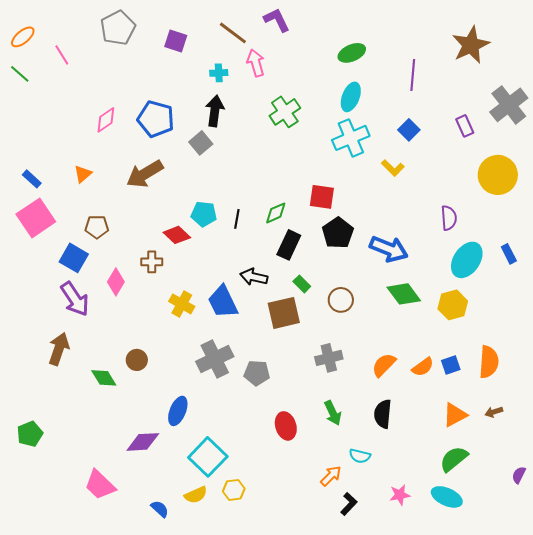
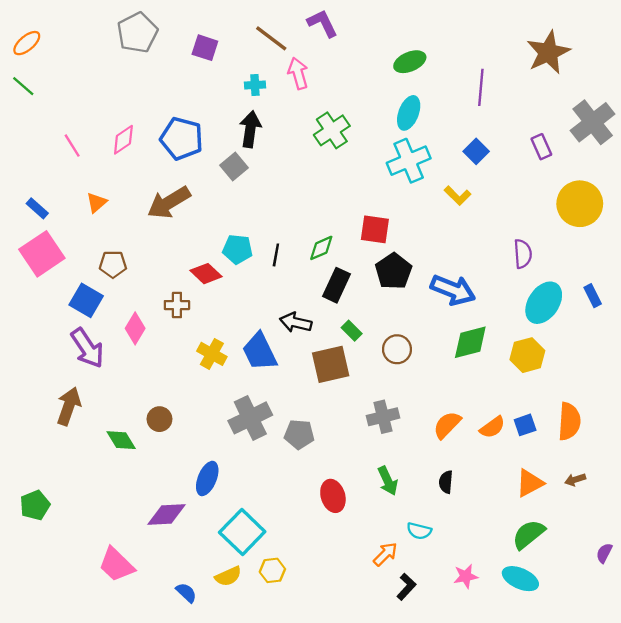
pink line: (62, 55) -> (72, 146), moved
green diamond: (404, 294) -> (470, 342), turned -68
black semicircle: (383, 414) -> (446, 482), size x0.7

